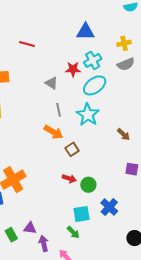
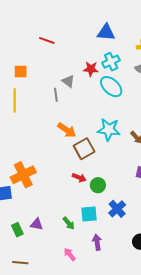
cyan ellipse: (95, 85) -> (111, 87), turned 75
gray line: (59, 110) -> (56, 95), moved
cyan star: (88, 115) -> (109, 130), moved, turned -30
brown square: (72, 149) -> (84, 149), size x1.5
green arrow: (73, 232) -> (69, 223), moved
purple arrow: (44, 244) -> (97, 242), moved

